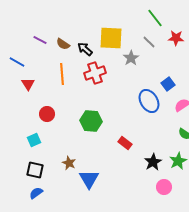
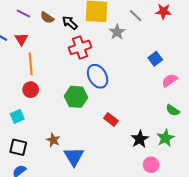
orange line: (62, 74) -> (31, 64), moved
red triangle: (28, 84) -> (21, 39), moved
blue ellipse: (149, 101) -> (98, 76), moved

